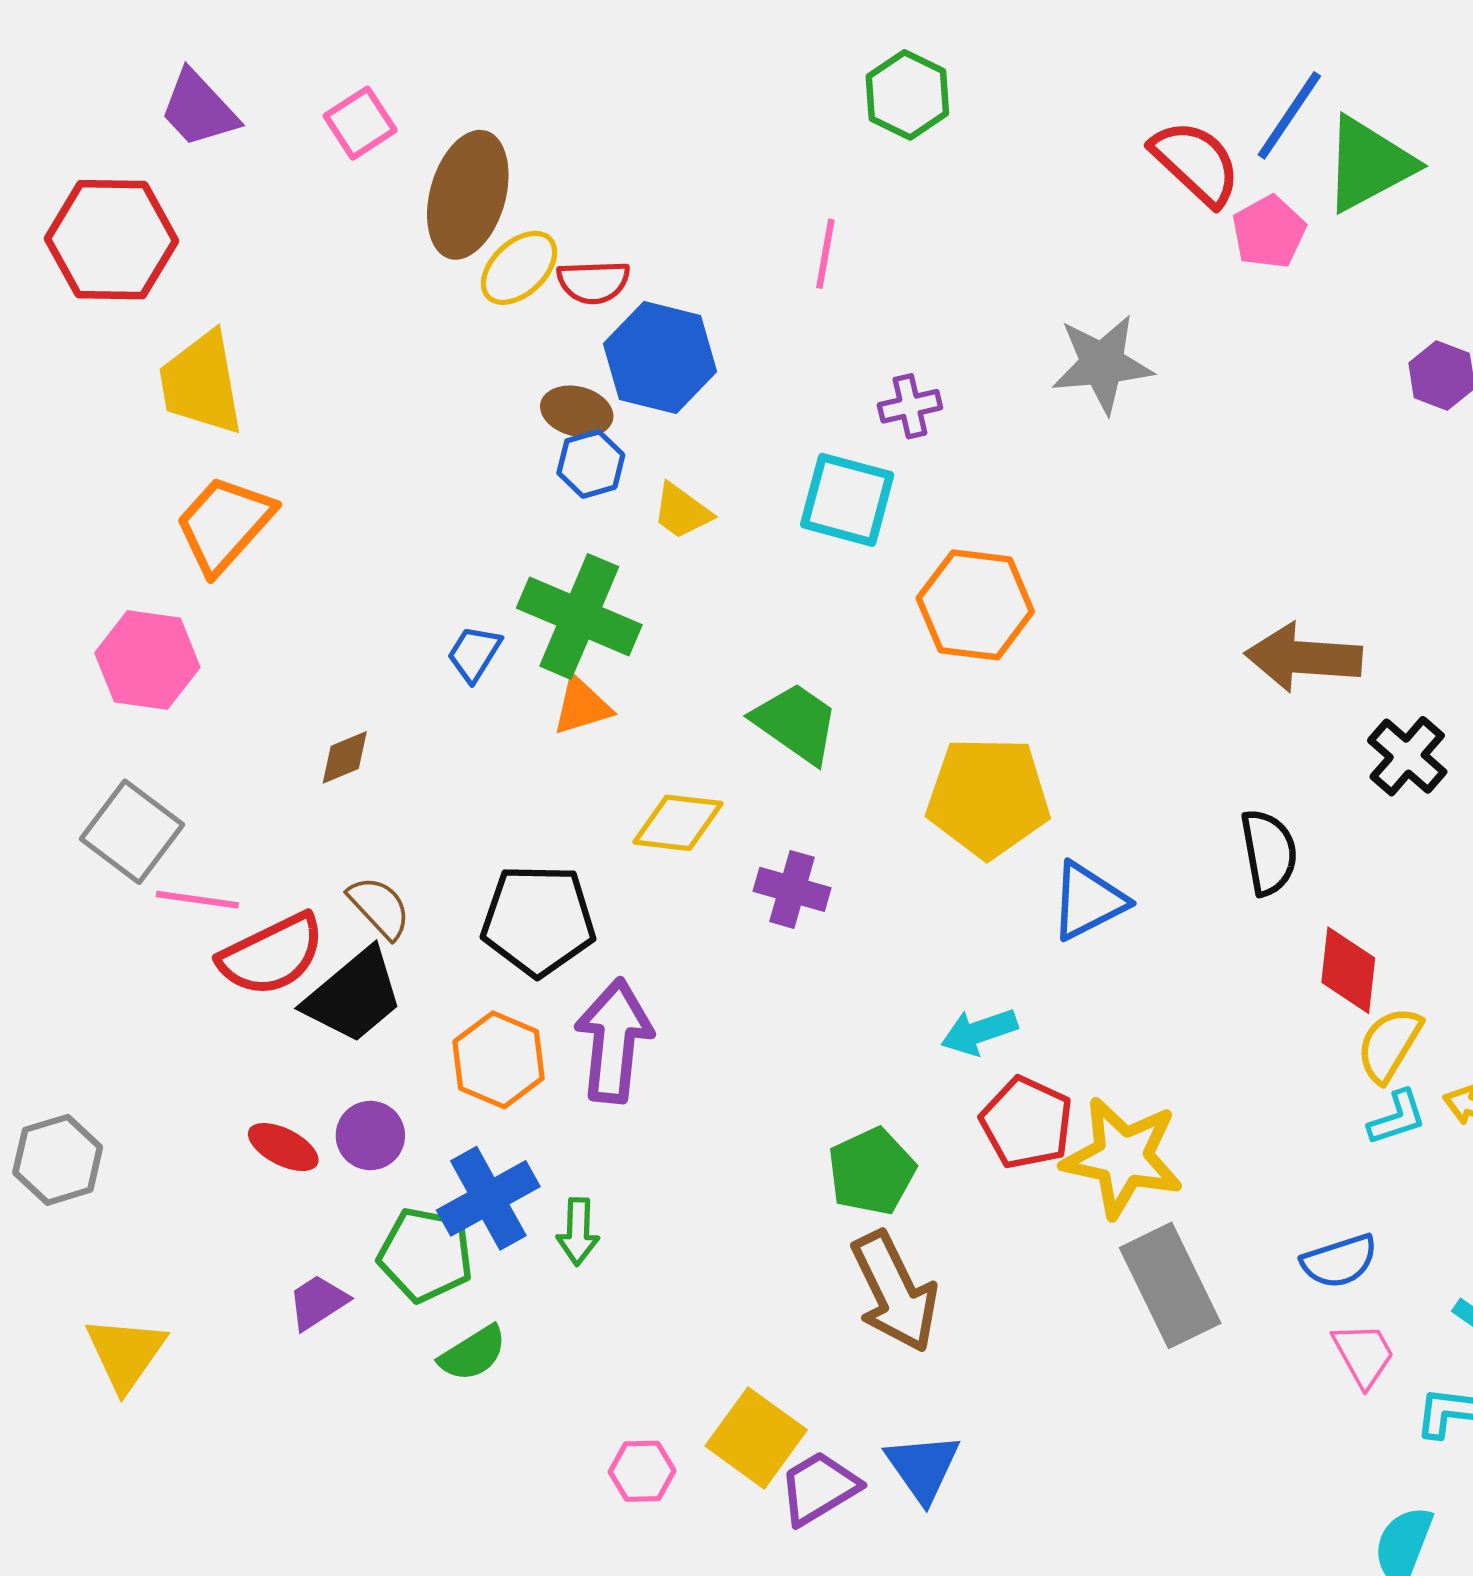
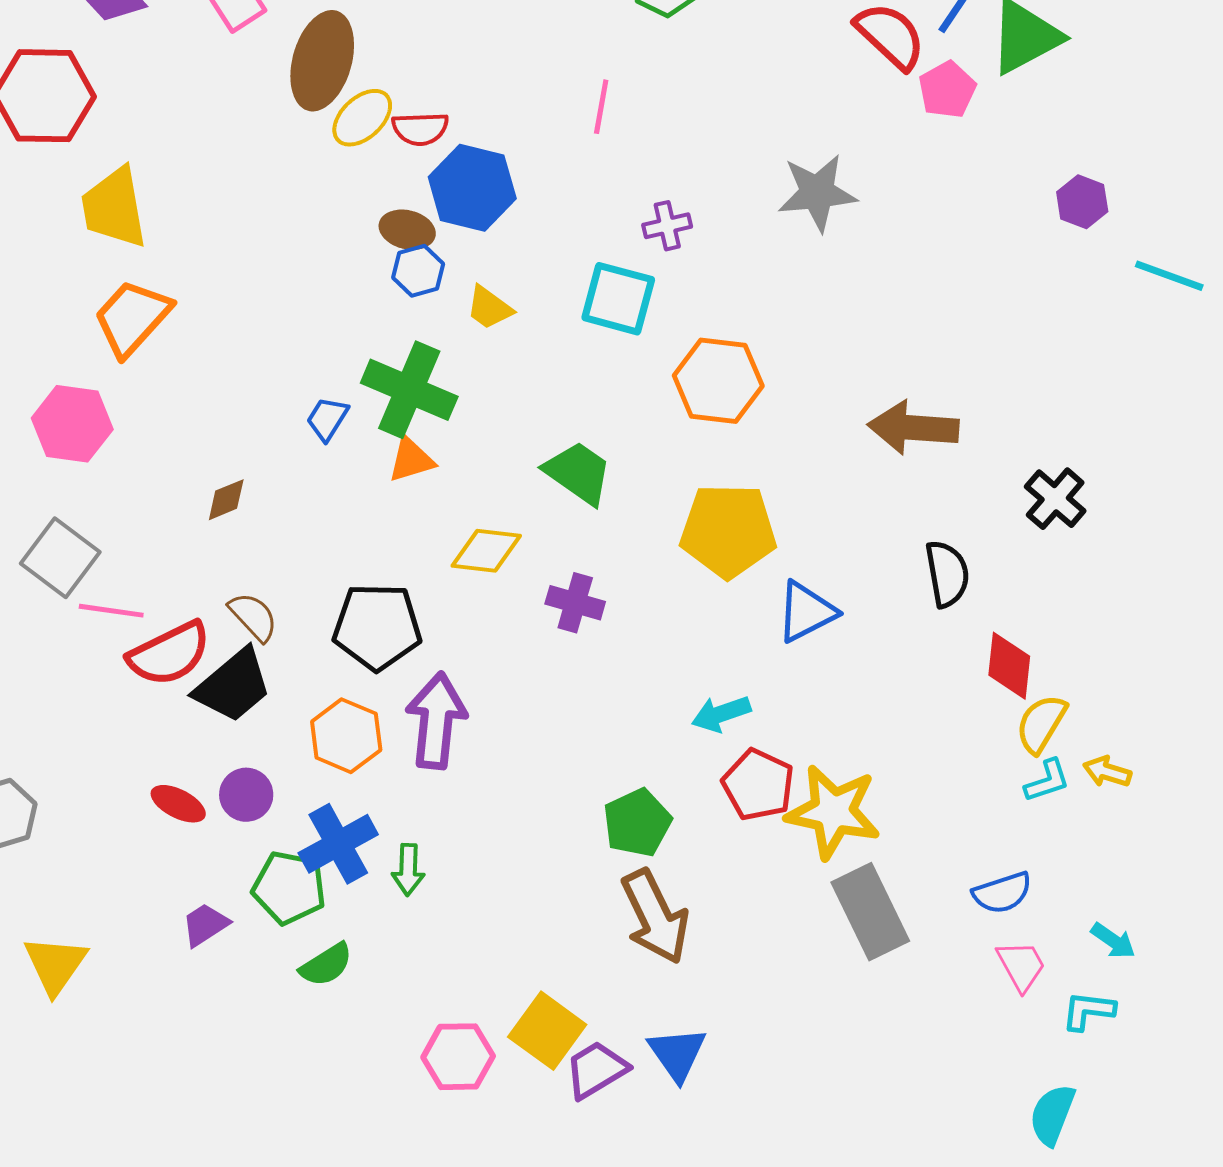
brown arrow: (1303, 657) -> (913, 428), moved
pink hexagon: (642, 1471) -> (458, 1057), size x1.4

